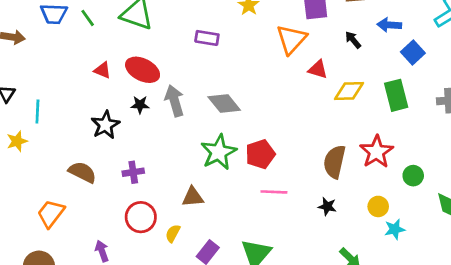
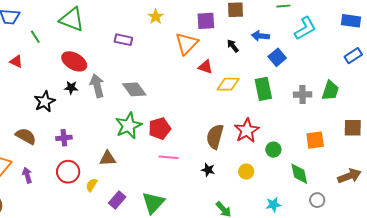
green line: (88, 18) -> (35, 37), moved
red triangle: (102, 70) -> (16, 61), moved
cyan star: (395, 229) -> (273, 205), moved
purple arrow: (102, 251) -> (27, 175), moved

